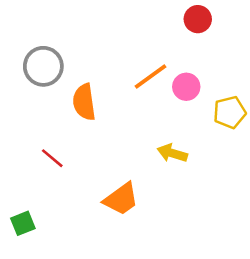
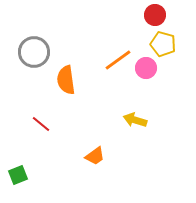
yellow pentagon: (230, 112) -> (163, 44), moved, turned 30
orange trapezoid: (121, 199) -> (95, 156), size x0.7

